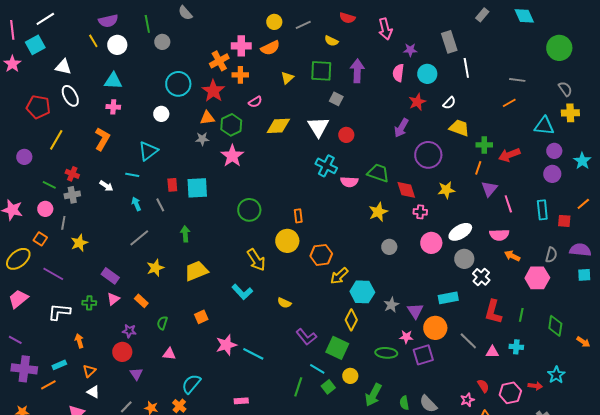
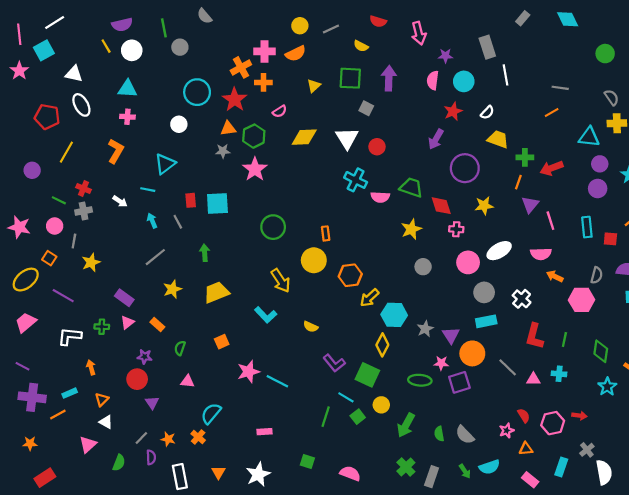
green circle: (559, 48) -> (605, 54), size x0.7
gray circle: (464, 259) -> (484, 292), moved
cyan star: (556, 375) -> (607, 387), moved

